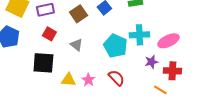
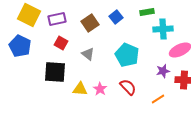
cyan cross: (139, 35) -> (163, 29), moved
orange line: (160, 90) -> (158, 99), moved, turned -64

